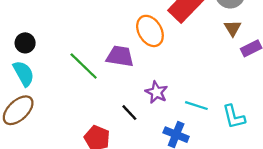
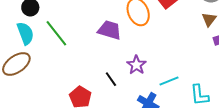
green line: (84, 66) -> (56, 33), moved
cyan line: (196, 106) -> (169, 81), turned -48

